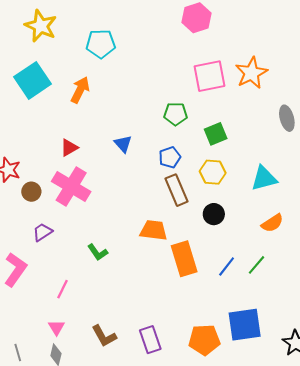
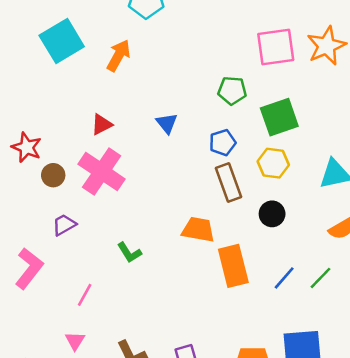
green square: (216, 134) -> (279, 117), size x1.4

